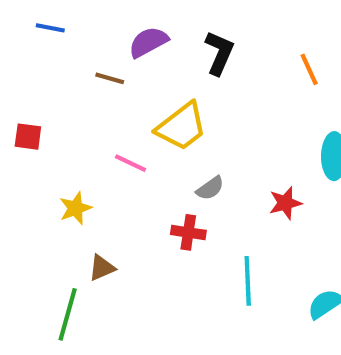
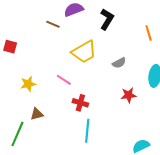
pink line: (130, 163) -> (64, 80), moved
gray semicircle: (210, 188) -> (119, 63), moved
cyan line: (248, 281) -> (87, 131), moved

